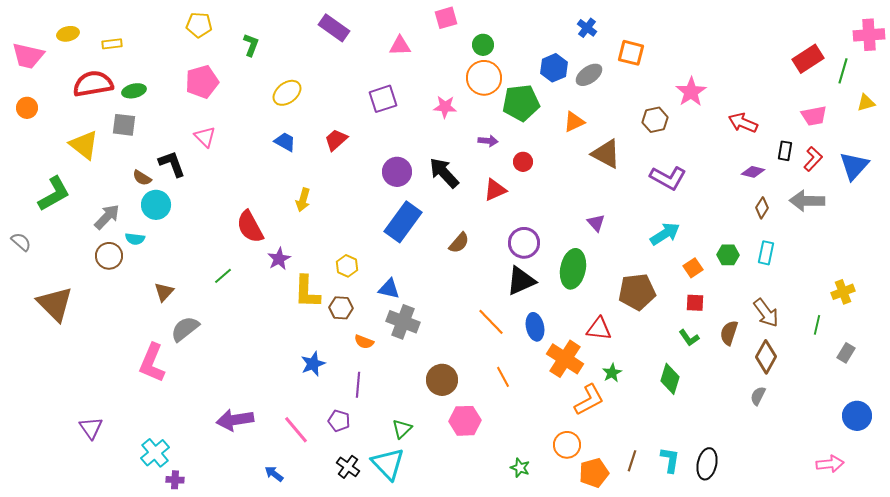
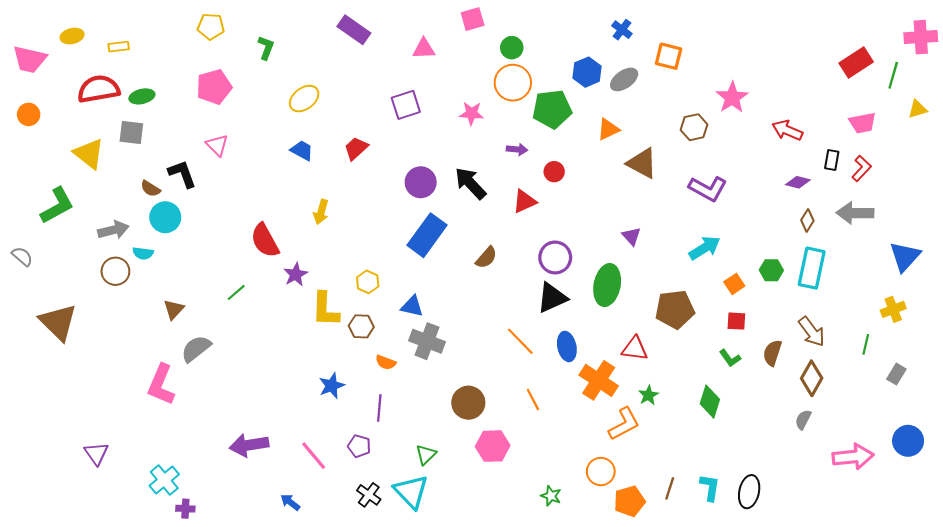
blue triangle: (854, 166) -> (905, 256), moved
gray arrow: (107, 217) -> (113, 230), turned 32
cyan rectangle: (766, 253) -> (812, 268), size x1.6
pink arrow: (830, 464) -> (853, 457), moved, size x1.4

